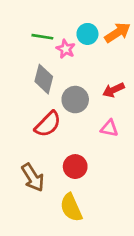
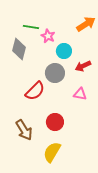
cyan circle: (87, 34) -> (64, 51), moved
gray diamond: (44, 79) -> (19, 49), moved
yellow semicircle: (71, 208) -> (52, 152), turned 55

